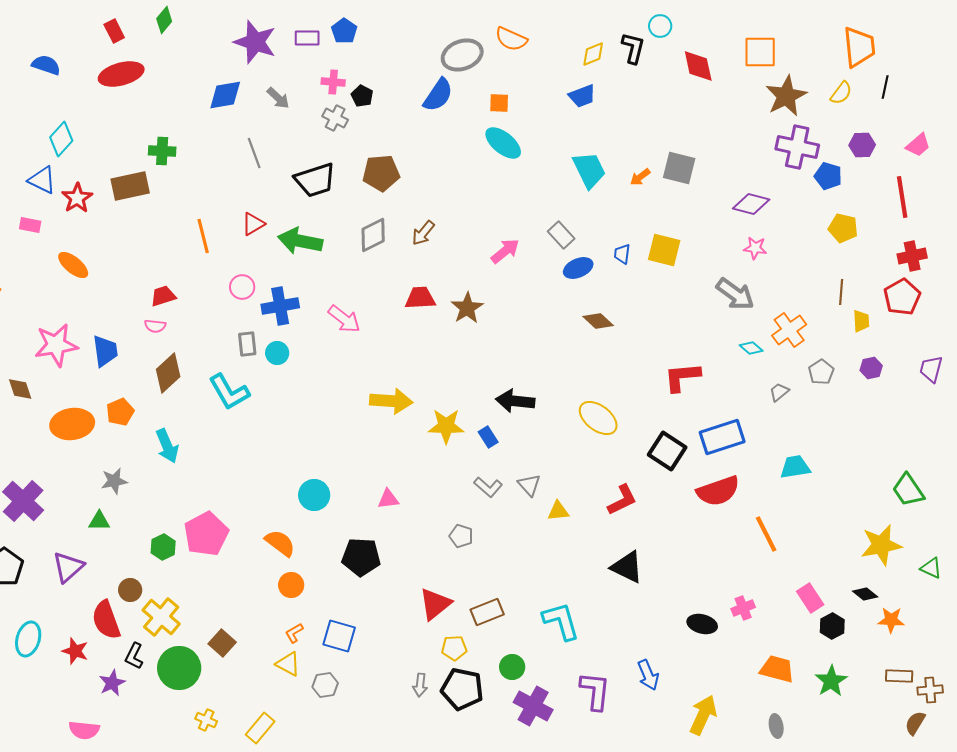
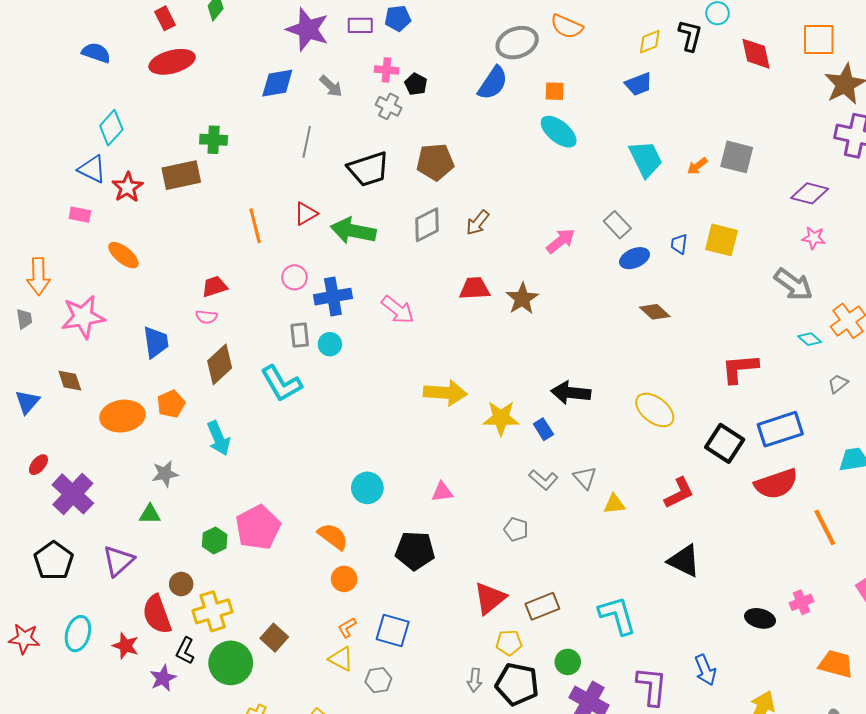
blue pentagon: (344, 31) -> (398, 18), turned 30
gray line: (254, 153) -> (307, 142), turned 32
pink star: (56, 345) -> (83, 317), moved
yellow cross: (161, 617) -> (213, 611), turned 33

